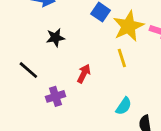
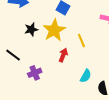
yellow star: (128, 26) -> (54, 30), moved
red arrow: (84, 74) -> (63, 55), moved

